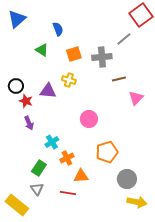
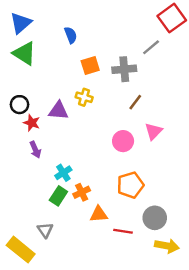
green triangle: (42, 50) -> (24, 53), moved, size x1.5
brown line: (119, 79) -> (135, 102), moved, turned -40
pink triangle: (136, 98) -> (154, 131), moved
pink circle: (89, 119) -> (123, 141), moved
green rectangle: (39, 168) -> (58, 196), moved
red line: (68, 193) -> (123, 231), moved

